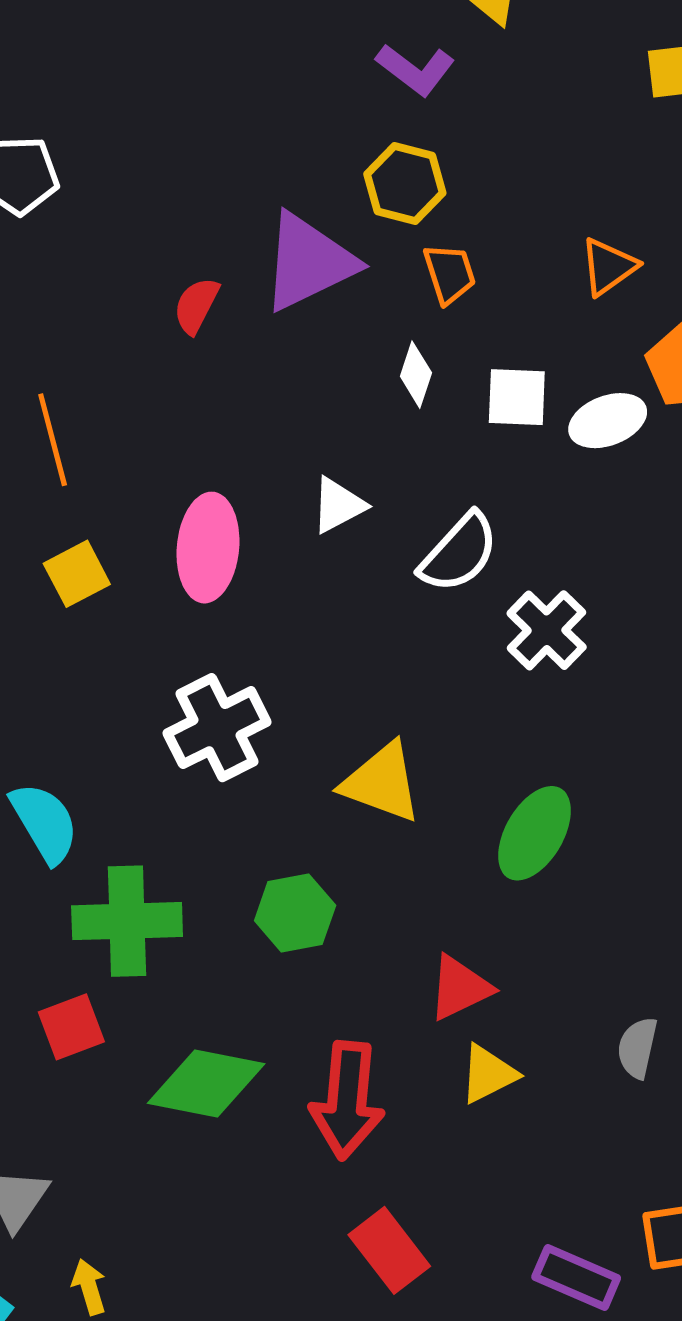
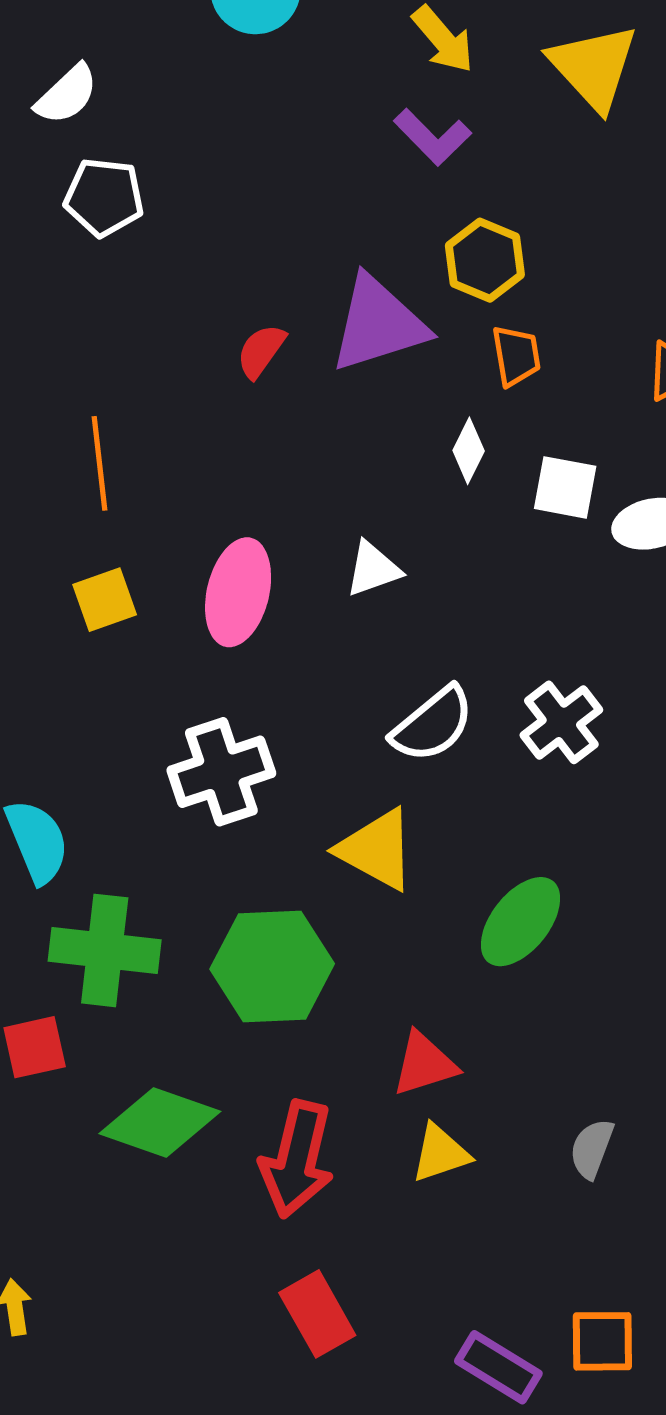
purple L-shape: (415, 70) -> (432, 137), moved
white semicircle: (459, 553) -> (433, 724), moved
green hexagon: (295, 913) -> (272, 966), size x1.5

